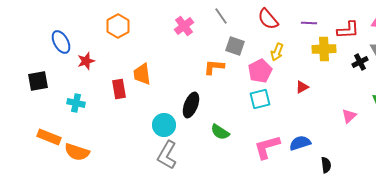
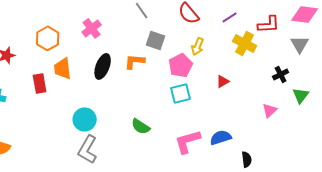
purple line: (309, 23) -> (230, 17), turned -35
orange hexagon: (118, 26) -> (48, 38), moved
pink cross: (184, 26) -> (92, 28), moved
yellow cross: (324, 49) -> (245, 43), turned 30
black cross: (360, 62) -> (281, 74), moved
black ellipse: (191, 105) -> (103, 66), moved

